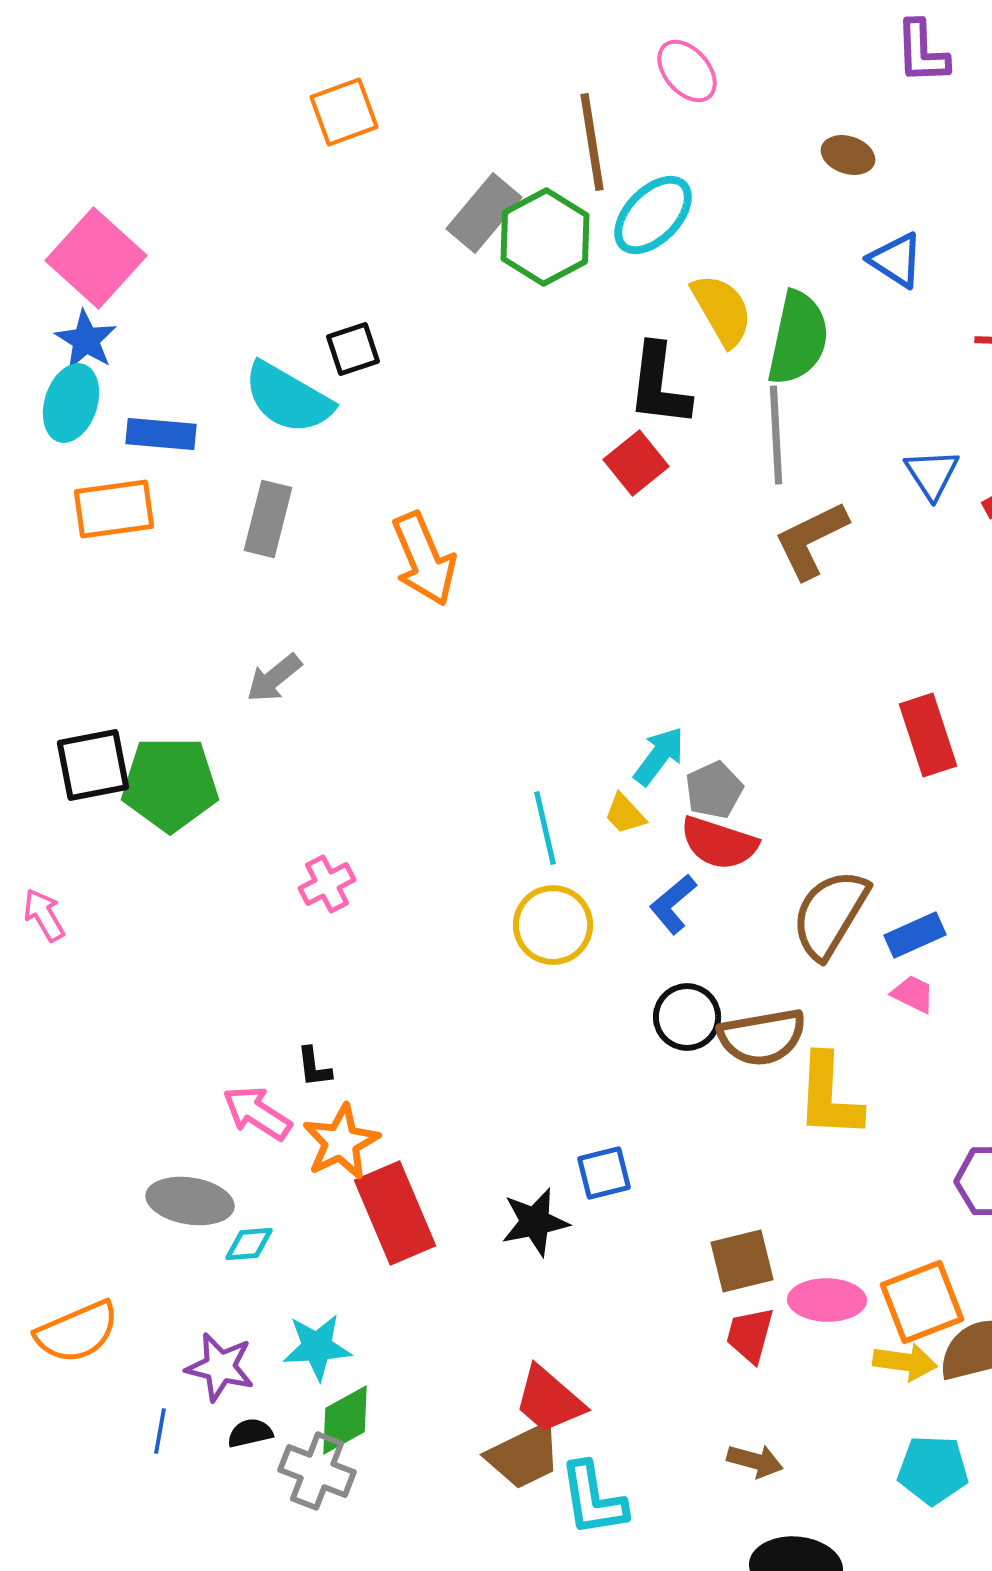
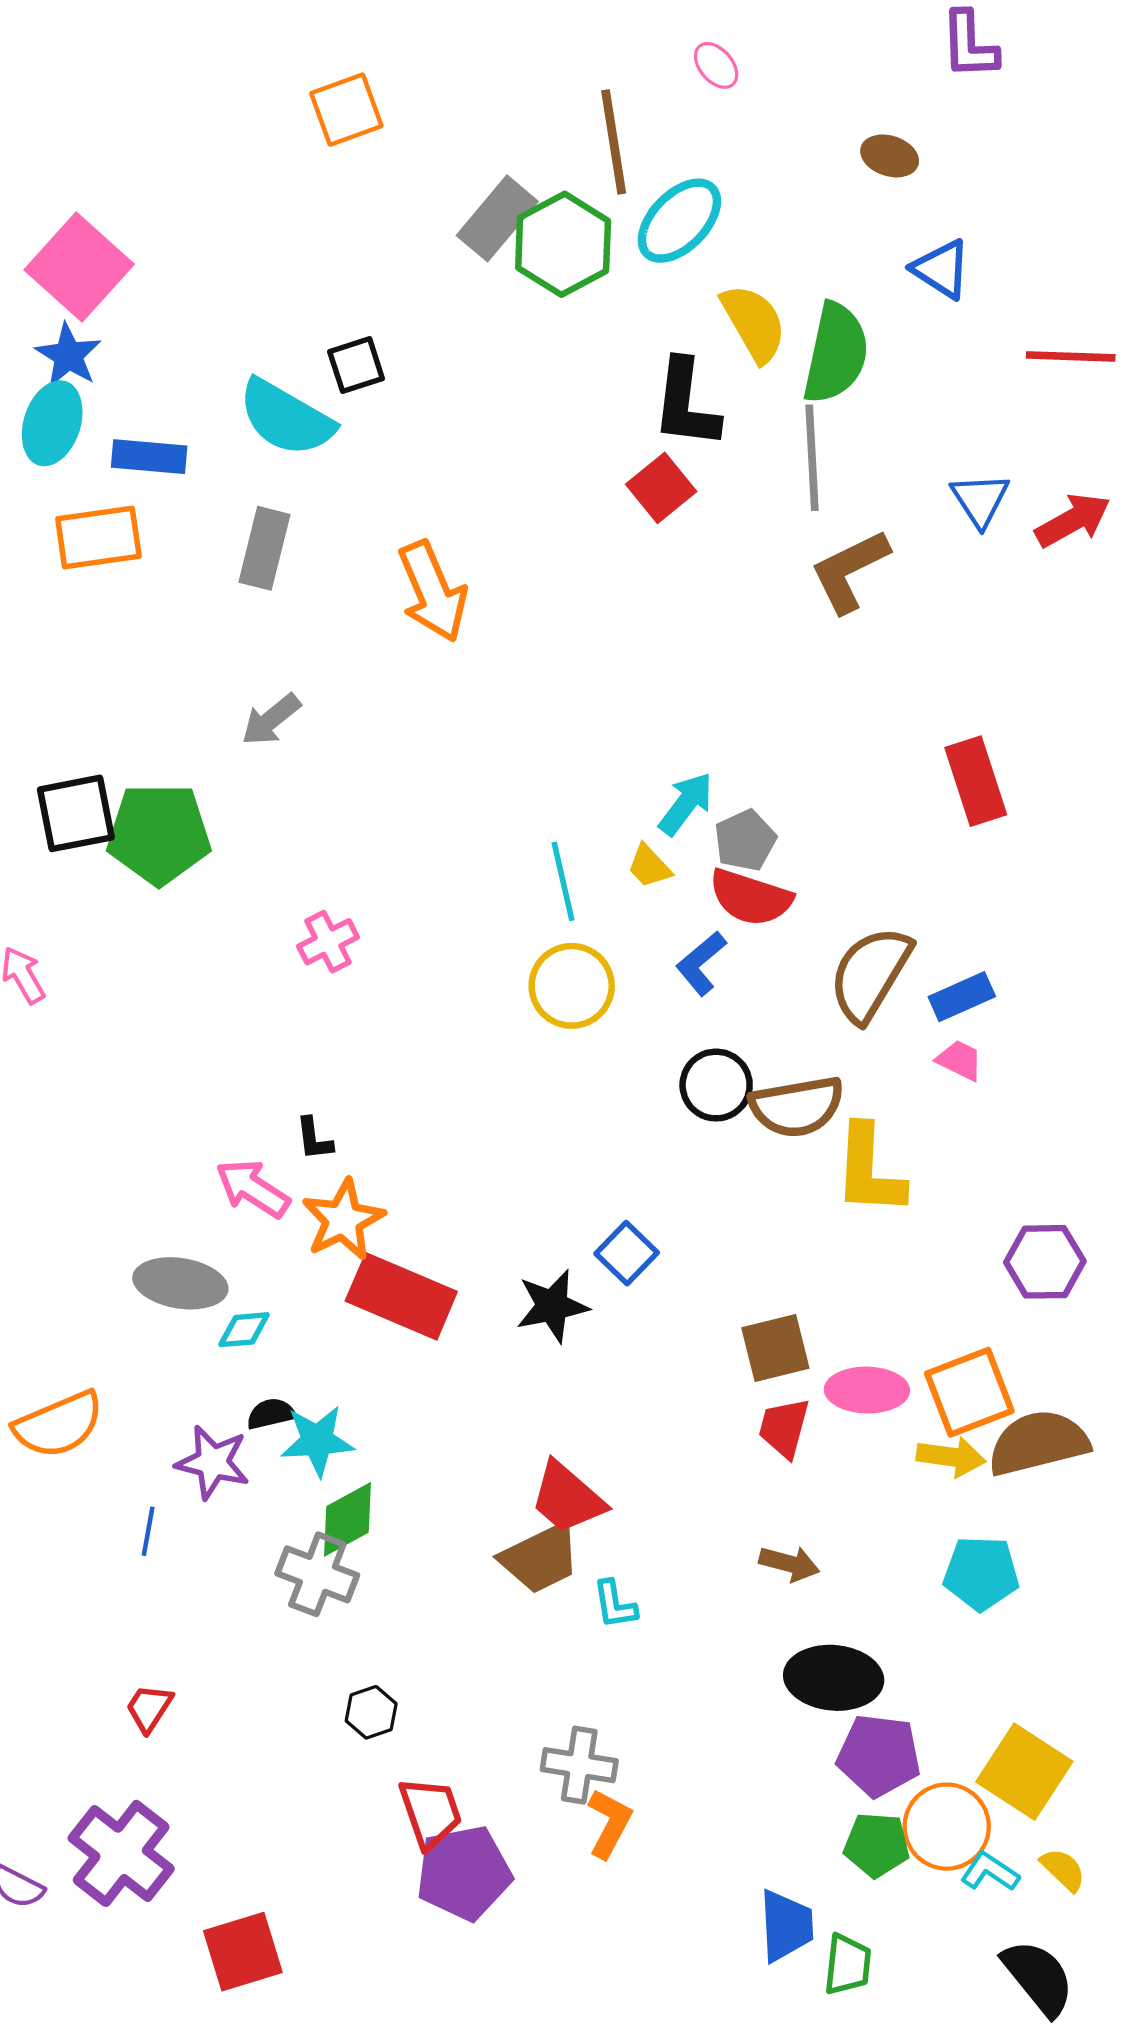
pink ellipse: (687, 71) -> (716, 65), size x0.7
blue square: (604, 1173) -> (627, 1253), turned -32
red rectangle: (395, 1213) -> (401, 1296), turned -44
black semicircle: (250, 1433) -> (271, 1414), moved
cyan L-shape: (593, 1499) -> (615, 1605), size x0.6

